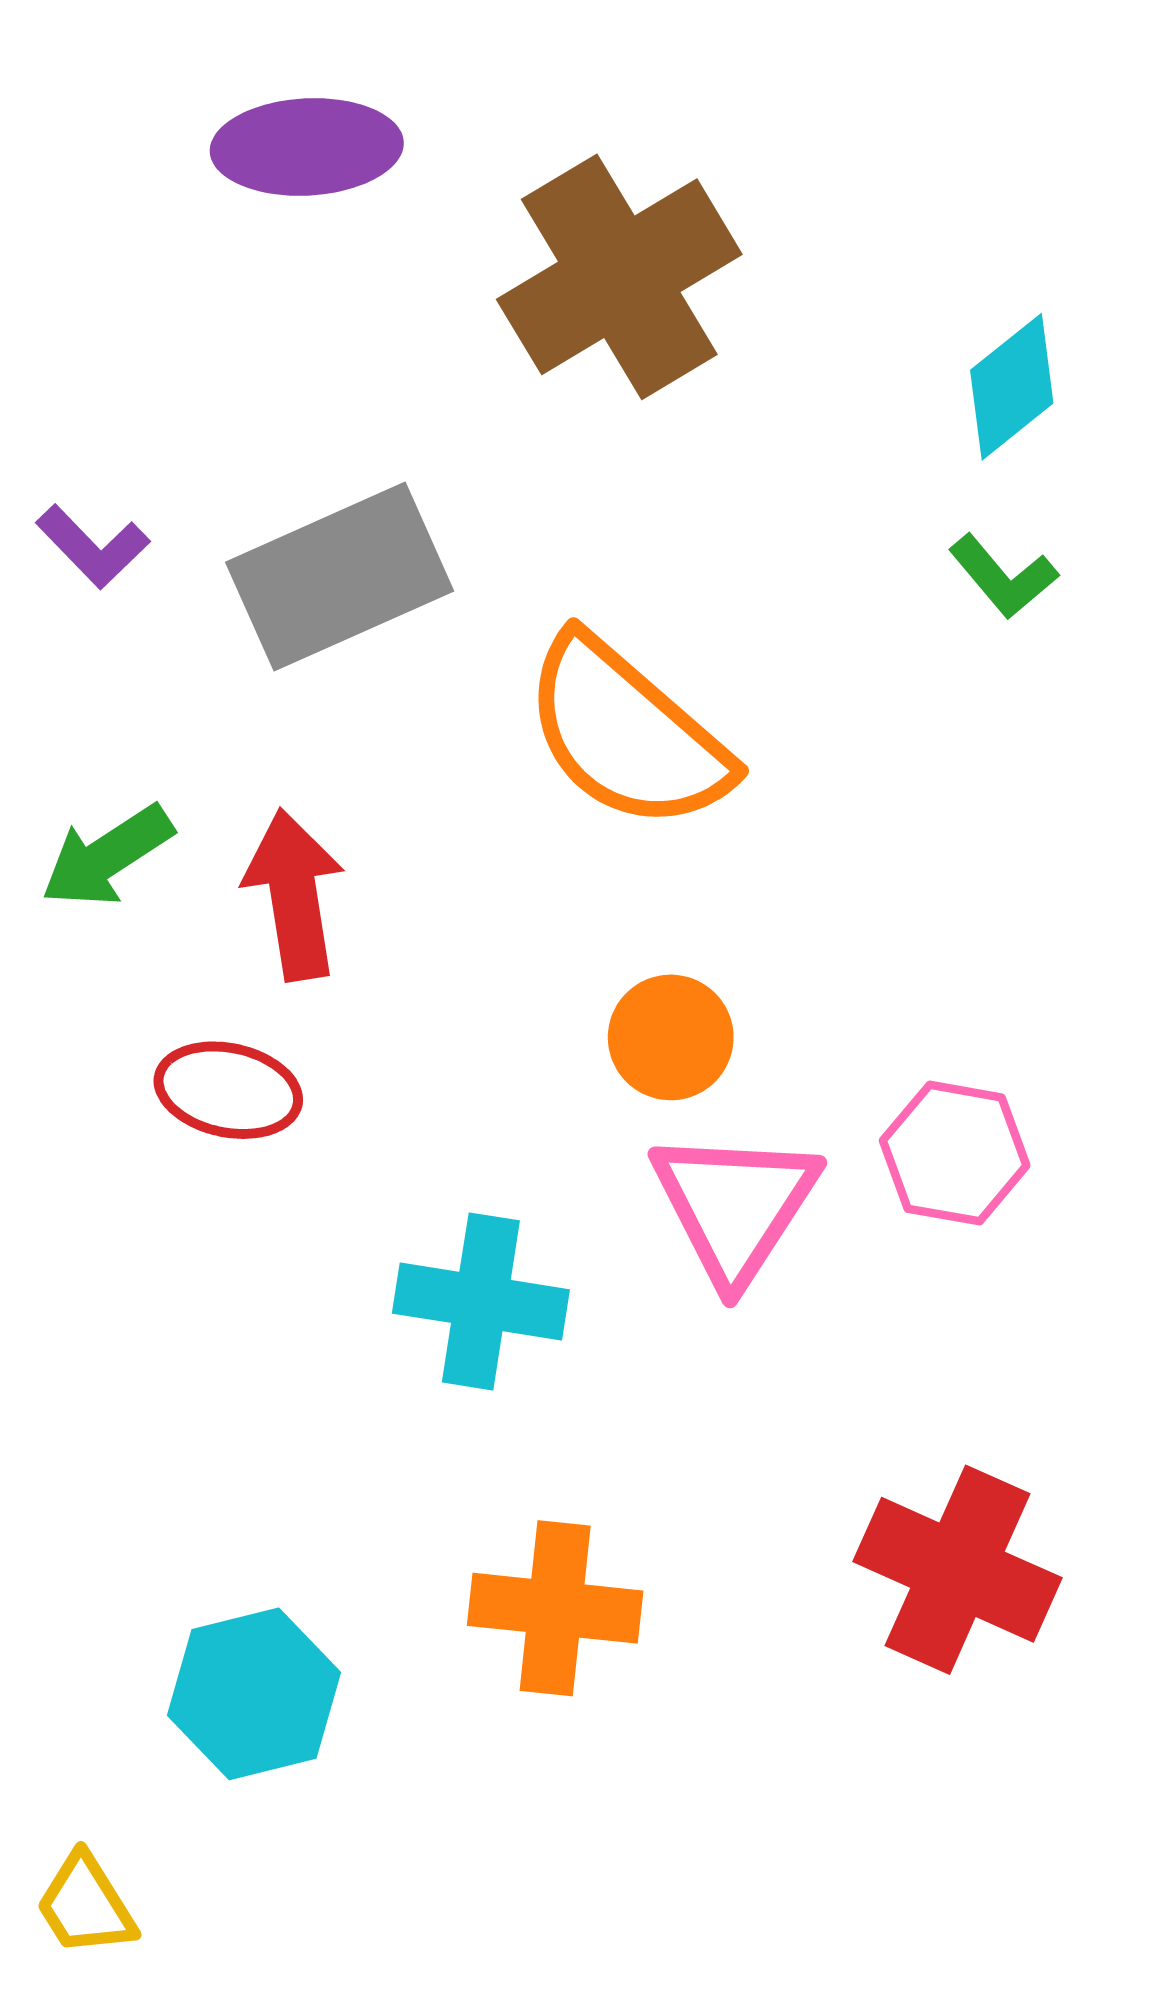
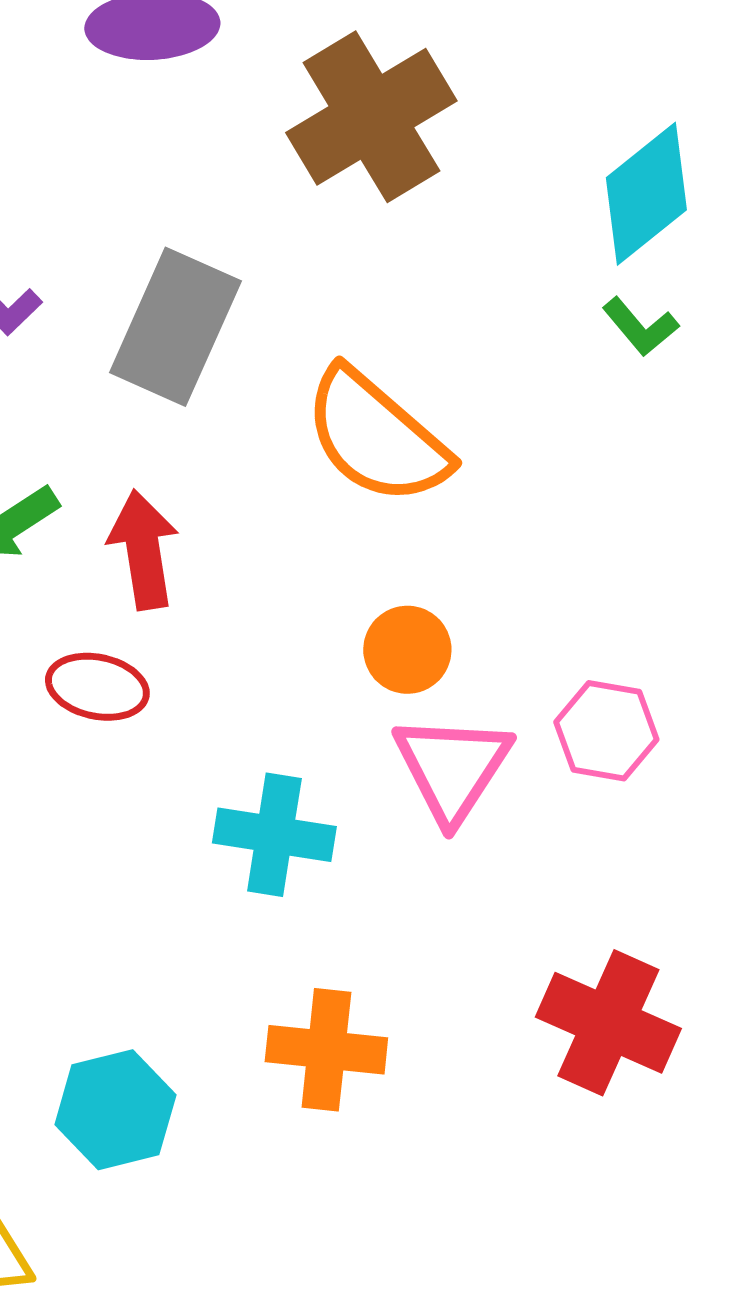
cyan diamond: (1012, 387) -> (646, 194), size x1.4
gray rectangle: (340, 577) -> (175, 327), turned -42

